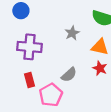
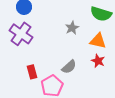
purple cross: (29, 47) -> (21, 34), moved, turned 30

